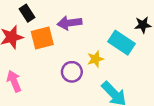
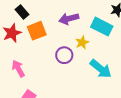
purple arrow: (70, 23) -> (69, 19), moved

